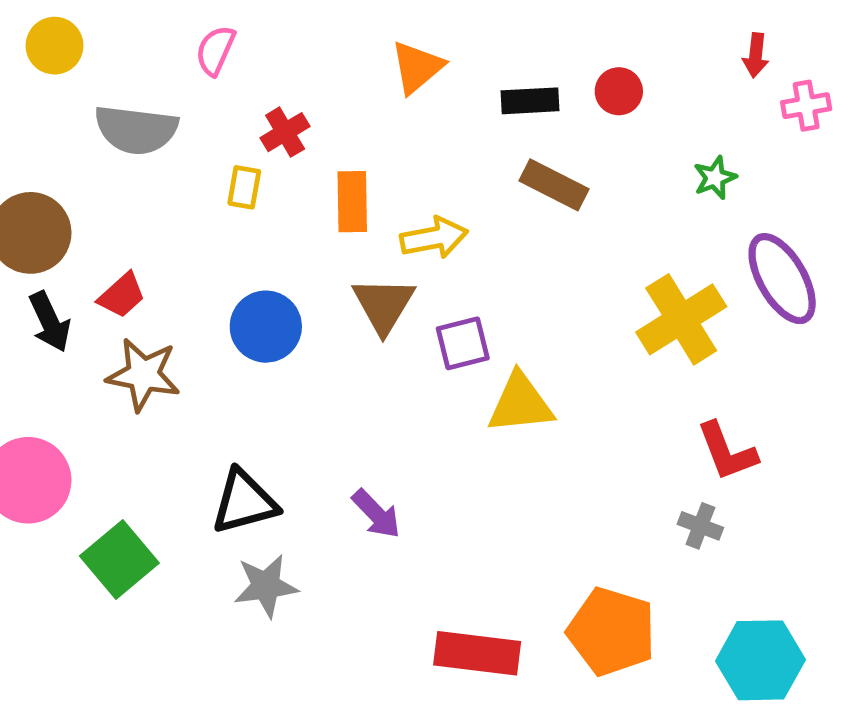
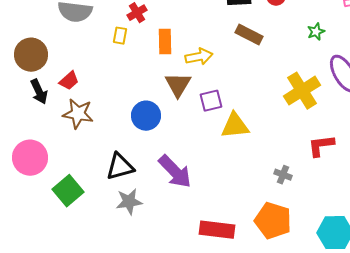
blue circle: (266, 327) -> (146, 116), moved
red L-shape: (727, 451) -> (321, 146), turned 104
purple arrow: (376, 514) -> (175, 172), size x1.6
gray cross: (700, 526) -> (283, 175), moved

